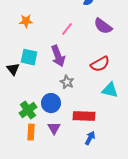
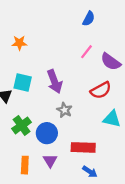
purple semicircle: (103, 26) -> (111, 62), moved
pink line: (67, 29) -> (86, 52), moved
green cross: (28, 110) -> (22, 125), moved
blue arrow: (90, 138) -> (90, 172), turned 96

